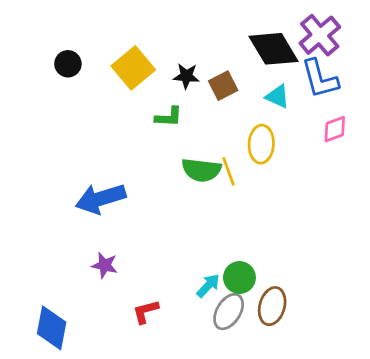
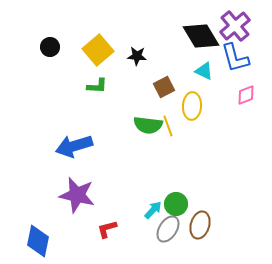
brown square: (223, 86) -> (164, 87), moved
green L-shape: (169, 117) -> (97, 86), moved
purple star: (105, 265) -> (77, 195), size x1.8

